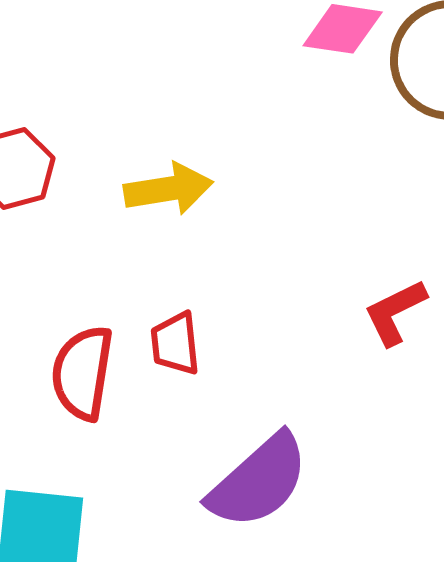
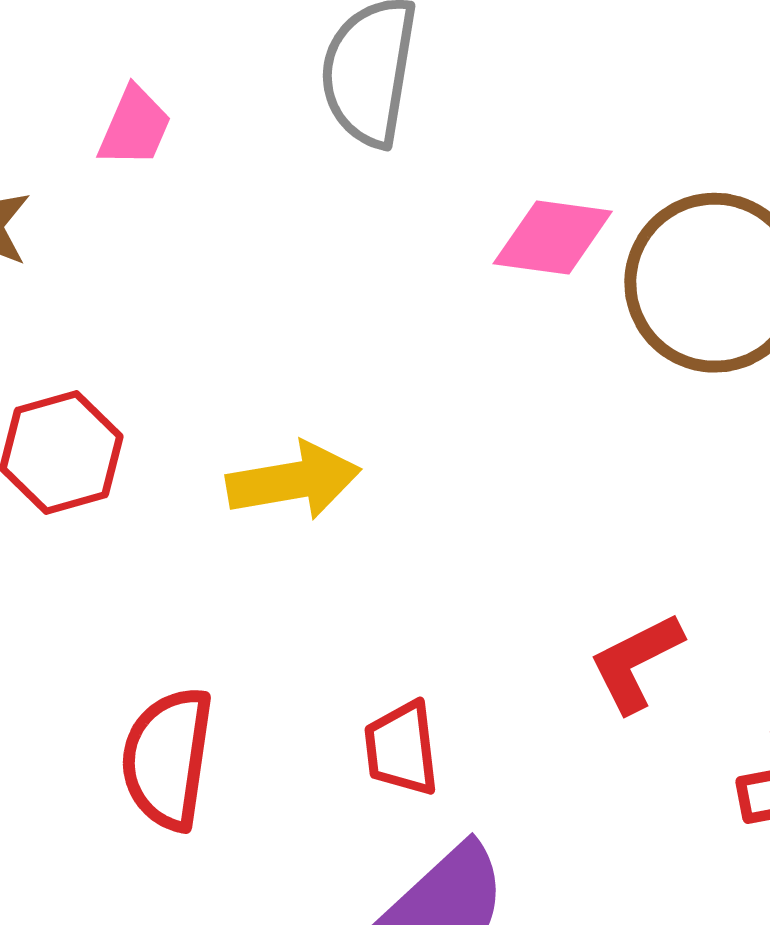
red trapezoid: (175, 344) -> (401, 748), moved

